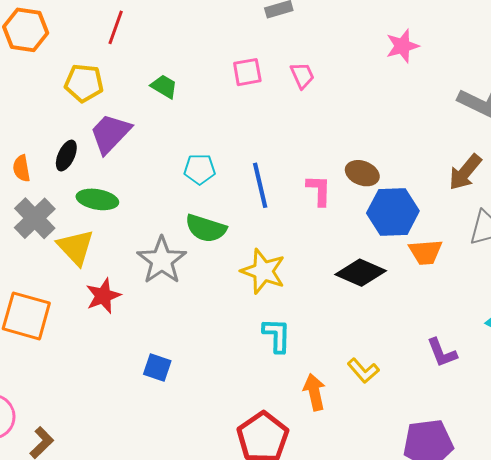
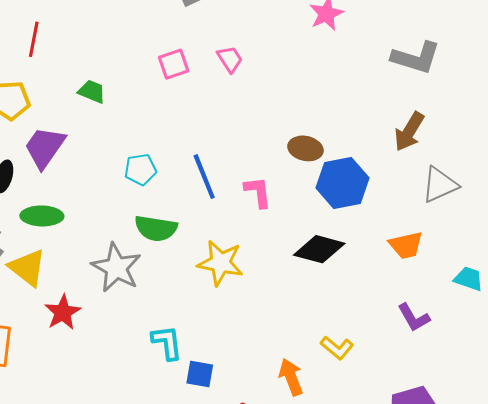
pink L-shape: (319, 190) -> (258, 192), moved
orange trapezoid: (425, 252) -> (406, 245), moved
cyan L-shape: (277, 335) -> (167, 342), moved
blue square: (157, 368) -> (200, 374), moved

